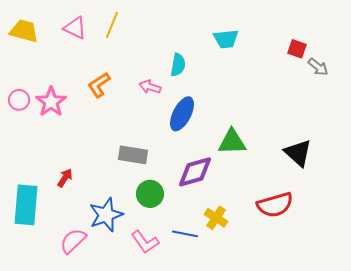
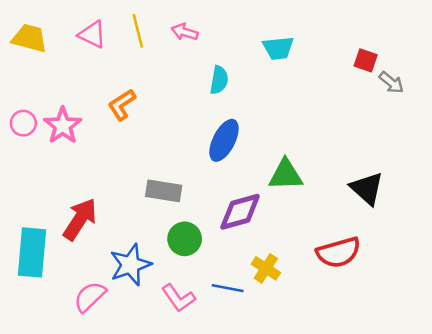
yellow line: (112, 25) -> (138, 31), turned -36
pink arrow: (150, 87) -> (185, 32), moved
red arrow: (65, 178) -> (80, 219), size x1.8

